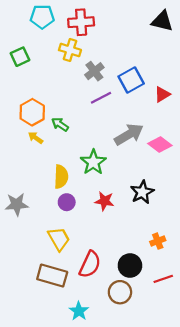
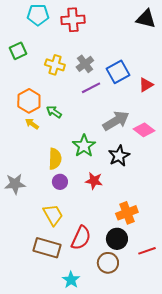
yellow cross: (70, 50) -> (55, 65), moved
black star: (142, 192) -> (119, 156), moved
orange cross: (158, 241) -> (127, 213), moved, size x1.5

